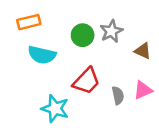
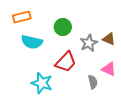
gray star: (111, 31) -> (89, 43), moved
pink triangle: (143, 90) -> (109, 69), turned 49
gray semicircle: (118, 95) -> (93, 82), moved

